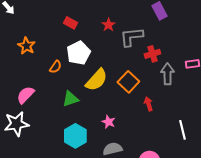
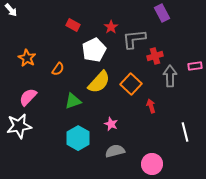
orange star: (26, 46) -> (27, 58), moved
white pentagon: (78, 53) -> (94, 50), moved

